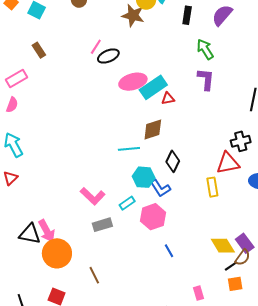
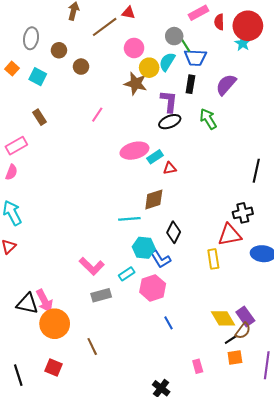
black ellipse: (108, 56) -> (170, 122), moved
purple L-shape: (206, 79) -> (169, 101), moved
cyan rectangle: (153, 87) -> (155, 157), size x0.6

